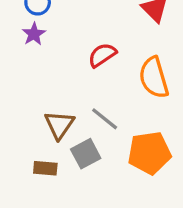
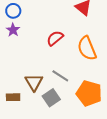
orange pentagon: (149, 153) -> (89, 93), turned 30
brown rectangle: (45, 168) -> (13, 97), moved

